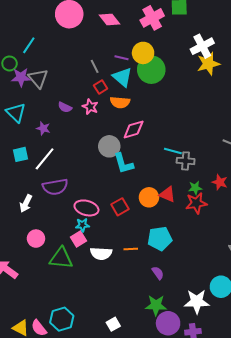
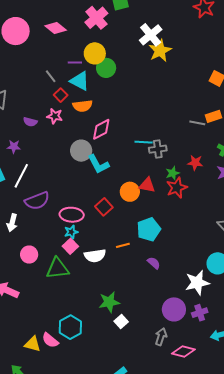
green circle: (151, 70) -> (106, 68), size x0.7
green star: (156, 305) -> (109, 302), moved

